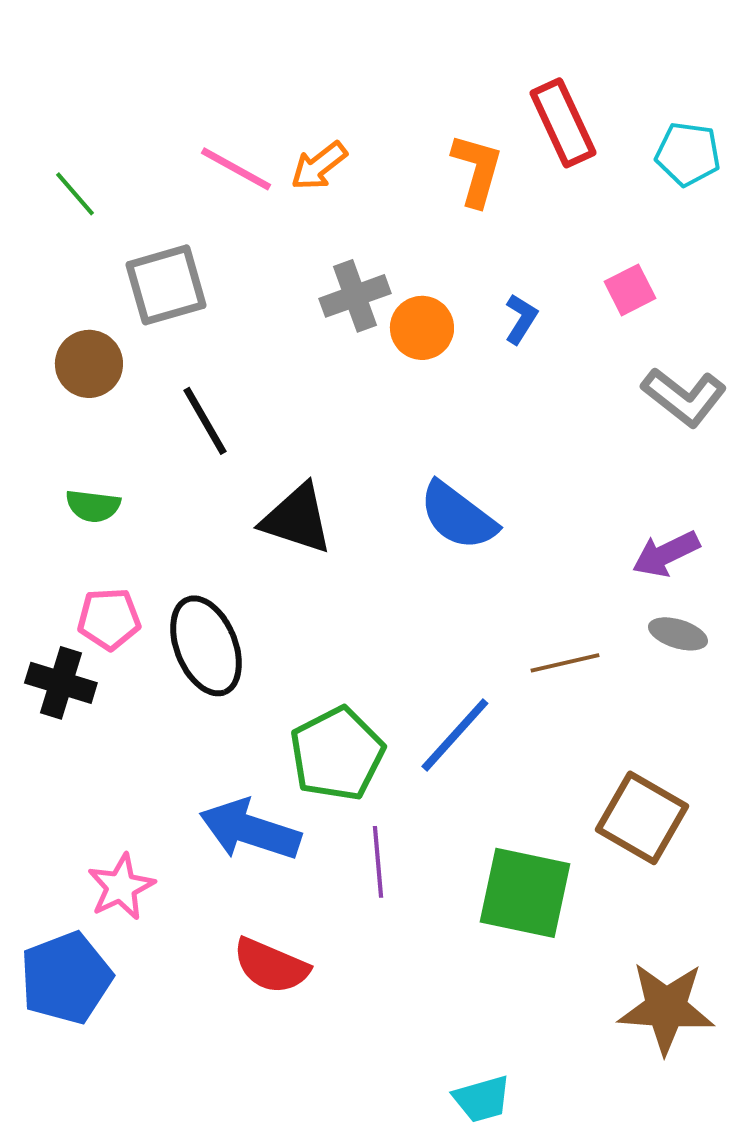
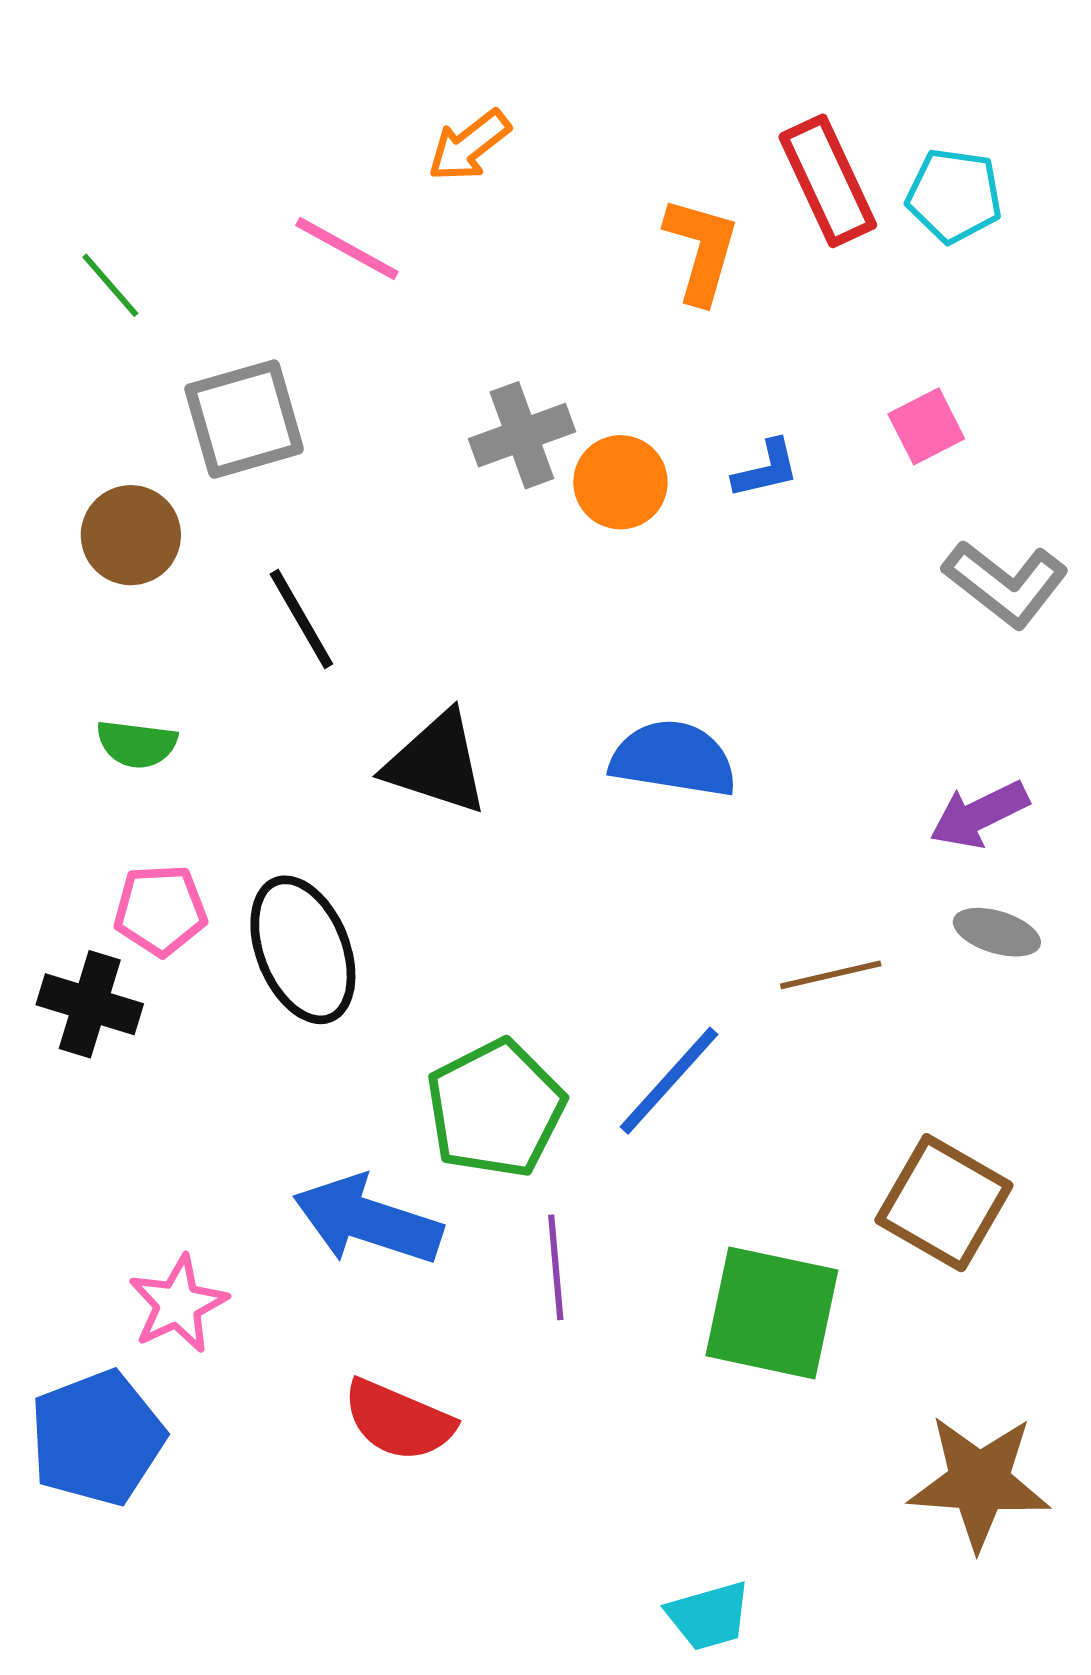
cyan pentagon: (688, 154) -> (954, 196), moved
orange arrow: (319, 166) -> (469, 146), moved
blue L-shape: (521, 319) -> (766, 469), turned 45
blue semicircle: (458, 516) -> (673, 759), turned 152

